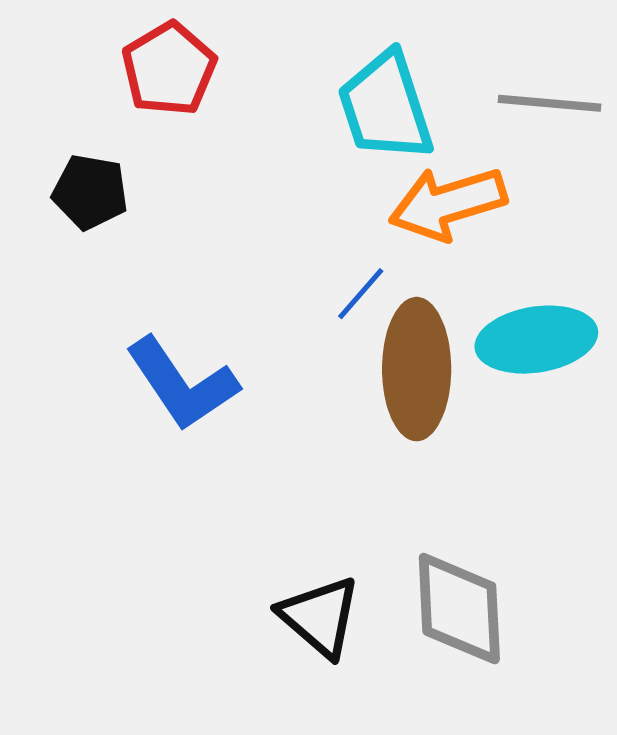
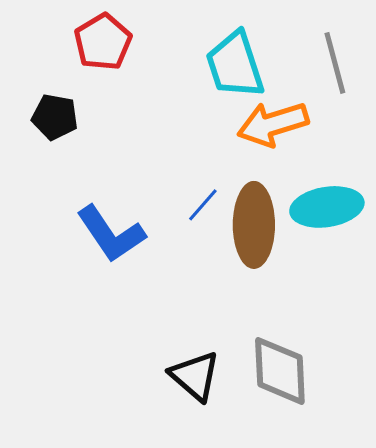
gray line: (549, 103) -> (335, 63), turned 70
blue line: (361, 294) -> (203, 205), moved

